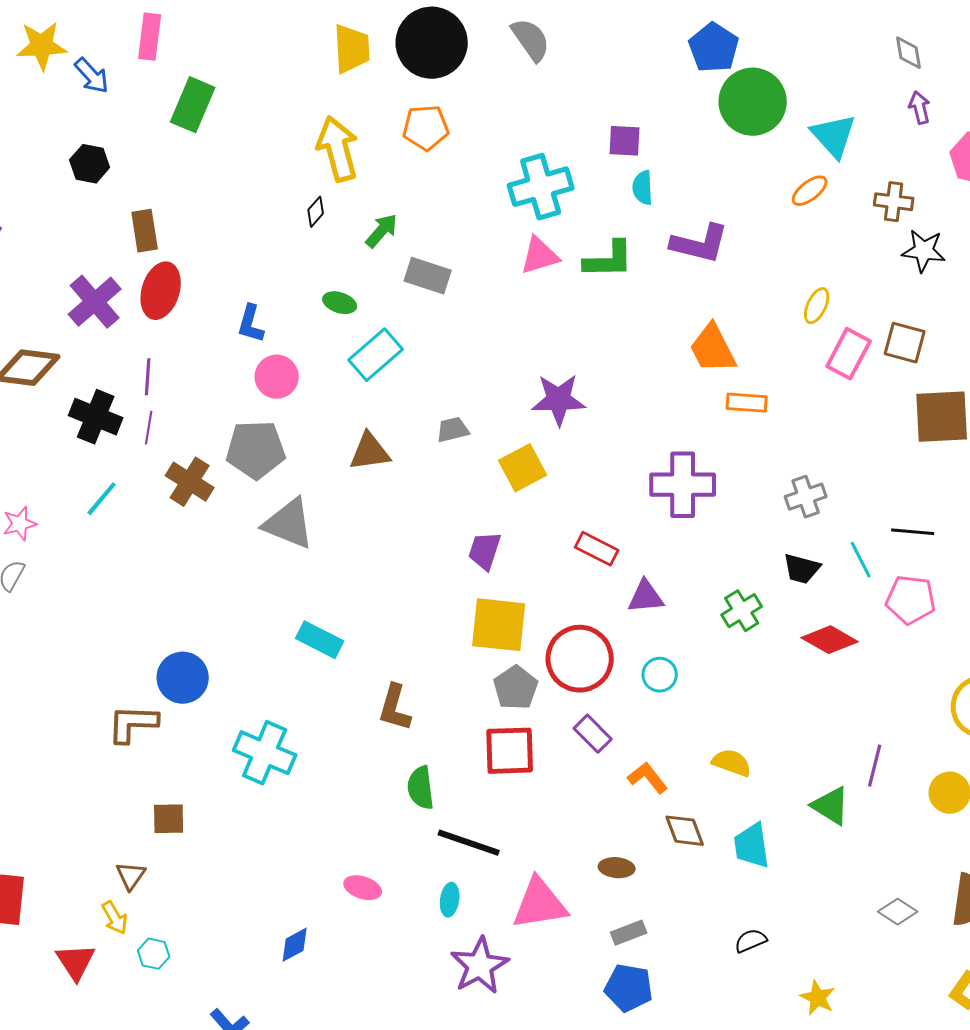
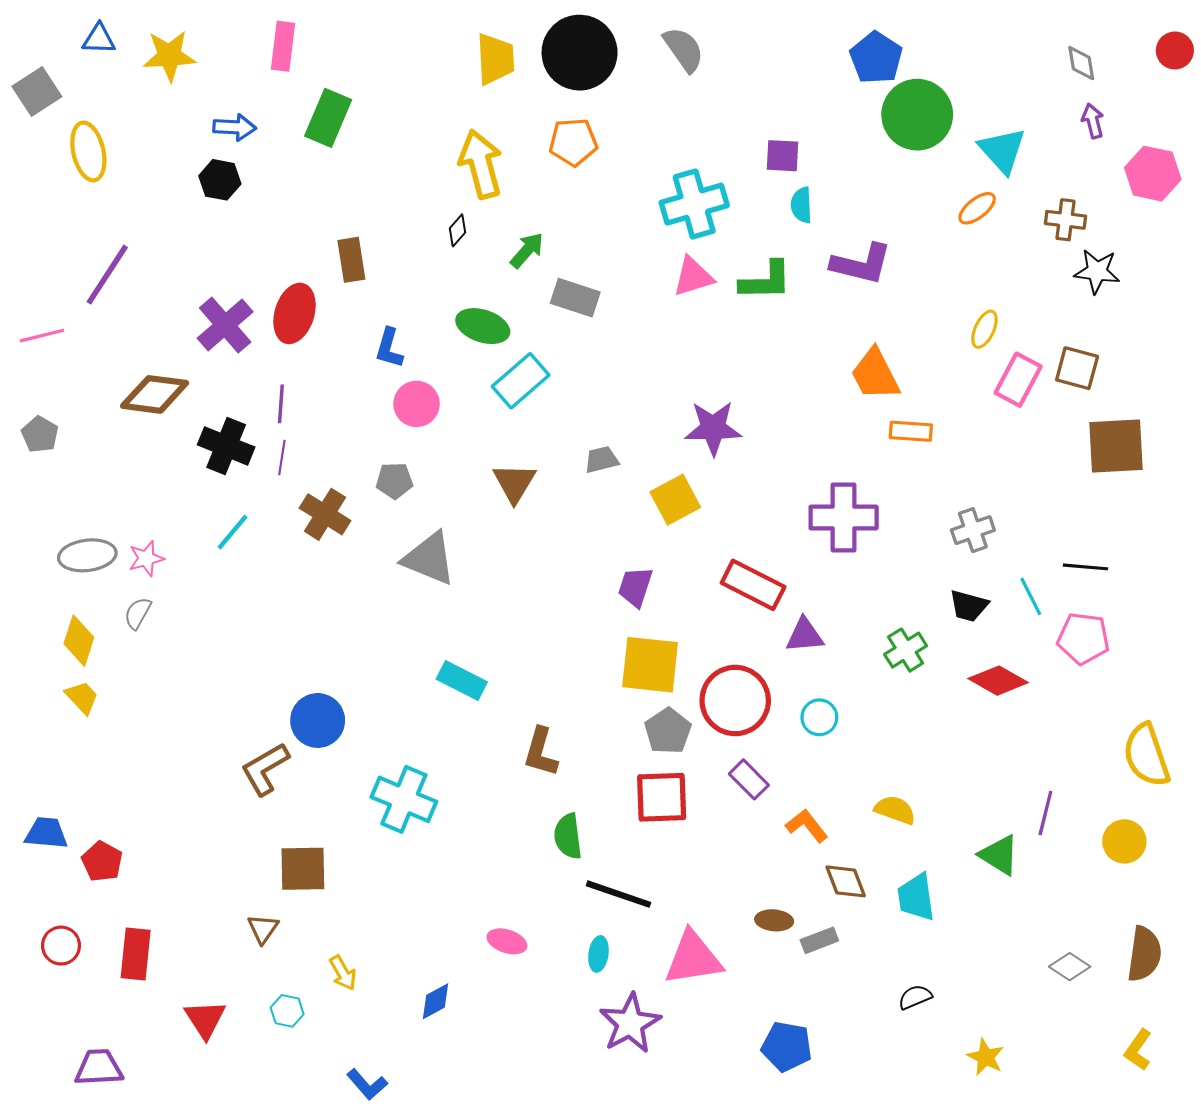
blue arrow: (92, 76) -> (235, 127), moved, turned -45
brown rectangle: (145, 231) -> (351, 260), moved
green ellipse: (340, 303) -> (483, 326), size x1.5
gray pentagon: (256, 450) -> (394, 481), size x0.6
brown triangle: (370, 452) -> (514, 483), turned -51
red rectangle: (597, 549) -> (753, 585), size x1.4
brown L-shape: (133, 724) -> (265, 769), turned -32
brown square: (169, 819) -> (303, 869), size x1.4
yellow arrow: (115, 918) -> (343, 973), moved
gray rectangle: (629, 933) -> (819, 940), moved

